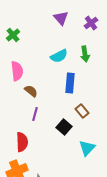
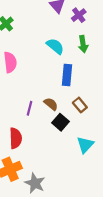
purple cross: (91, 23) -> (79, 15), moved
cyan semicircle: (59, 56) -> (55, 46), turned -114
brown semicircle: (31, 91) -> (51, 104), moved

